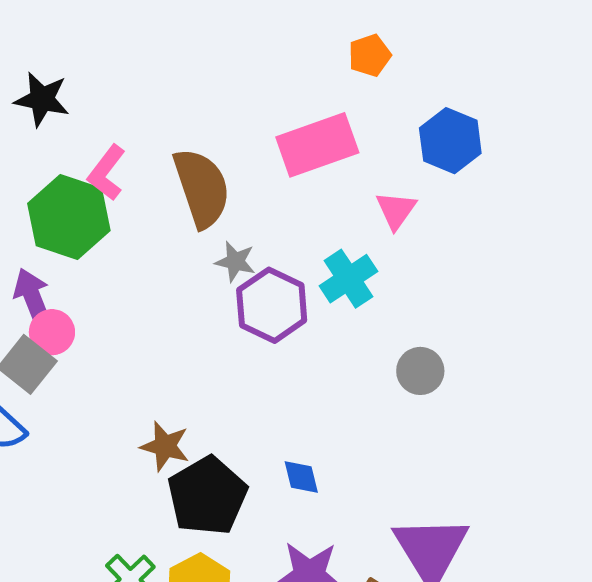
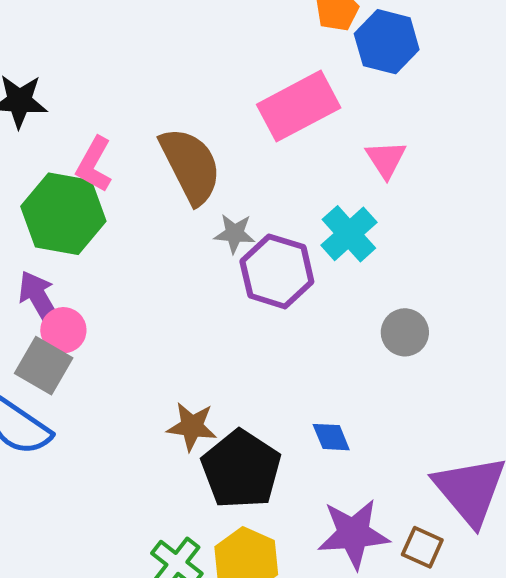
blue hexagon: (450, 141) -> (387, 42), moved
gray circle: (420, 371) -> (405, 332), moved

